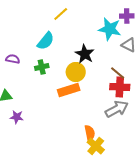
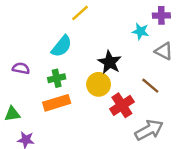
cyan star: (110, 29) -> (140, 31), size x0.6
red cross: (120, 87) -> (122, 105), moved, turned -36
orange rectangle: (69, 90) -> (57, 103), moved

